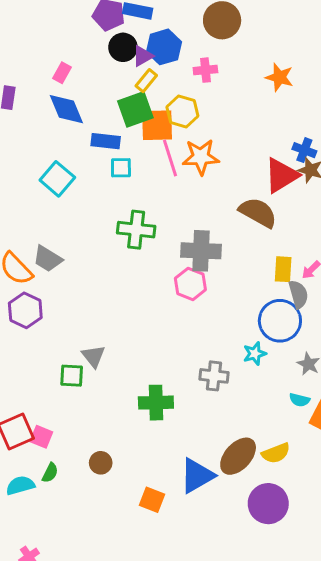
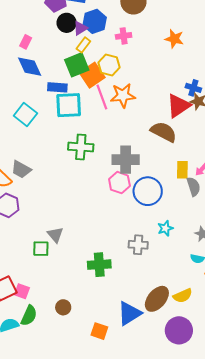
orange square: (157, 125) -> (92, 75), turned -30
cyan square: (121, 168) -> (69, 105), size x1.8
blue circle: (280, 321) -> (148, 191), moved
green semicircle: (50, 473) -> (29, 316), size x1.5

